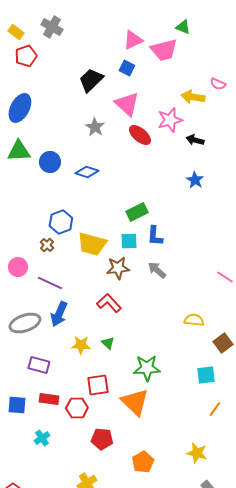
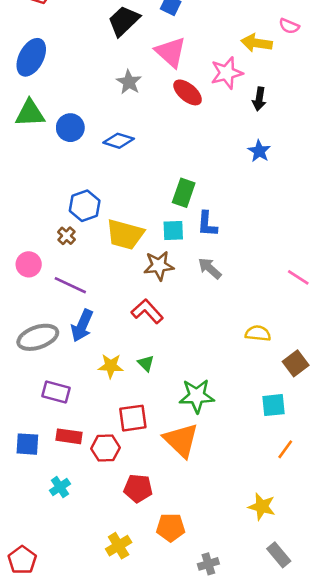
black arrow: (195, 140) -> (259, 99), turned -96
green rectangle: (137, 212) -> (184, 193), turned -45
orange pentagon: (143, 462) -> (171, 527), moved, turned 30

